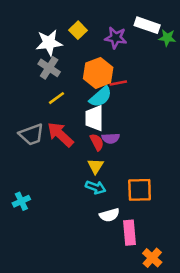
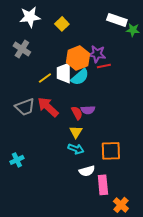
purple star: (116, 38) -> (97, 54), moved
white star: (49, 43) -> (30, 17), moved
gray cross: (49, 68) -> (22, 49), moved
red line: (118, 83) -> (104, 66), moved
white trapezoid: (94, 118) -> (64, 73), moved

